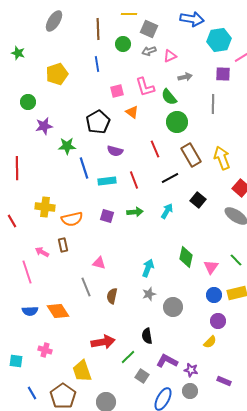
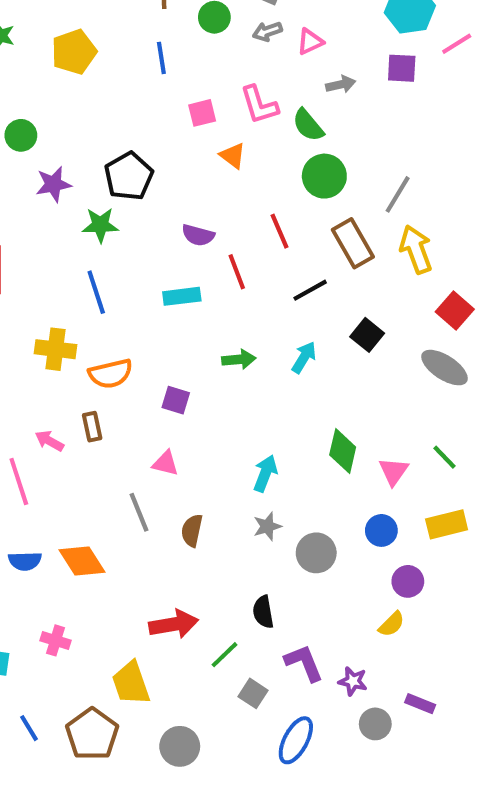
yellow pentagon: (57, 74) -> (74, 52), moved
purple square: (223, 74) -> (402, 68), moved
gray line: (213, 104) -> (398, 194), moved, turned 30
black pentagon: (98, 122) -> (129, 176), moved
blue line: (84, 168) -> (96, 292), moved
red line: (134, 180) -> (237, 272), moved
purple square: (107, 216) -> (176, 400), moved
blue circle: (214, 295) -> (381, 530), moved
purple L-shape: (167, 361) -> (304, 663), turned 40
gray circle: (190, 391) -> (375, 724), moved

